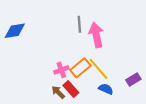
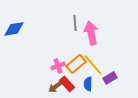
purple rectangle: (133, 79) -> (110, 78), moved
blue semicircle: (106, 89) -> (88, 84), moved, turned -112
brown arrow: (58, 92) -> (55, 87), turned -80

